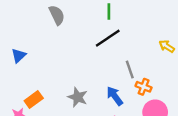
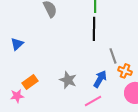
black line: (108, 38) -> (94, 29), turned -55
blue arrow: (115, 96) -> (100, 79), turned 66

